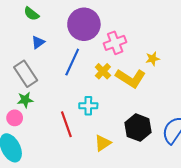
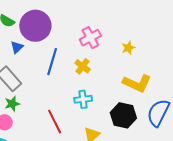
purple circle: (84, 24) -> (35, 26), moved
yellow L-shape: (131, 78) -> (137, 83), moved
cyan cross: (88, 106) -> (83, 99), moved

